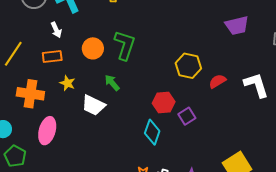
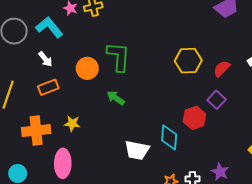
yellow star: (67, 83) -> (72, 124), moved
red hexagon: (164, 103) -> (194, 118), moved
white trapezoid: (93, 105) -> (137, 150), moved
purple square: (187, 116) -> (217, 100), moved

